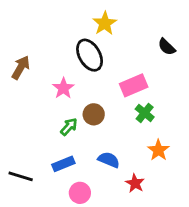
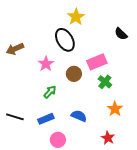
brown arrow: (21, 67) -> (15, 49), turned -144
brown circle: (94, 114) -> (74, 74), moved
black line: (21, 176) -> (15, 117), moved
red star: (135, 183) -> (108, 138), moved

